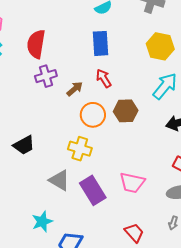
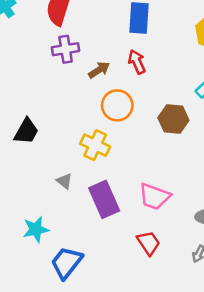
brown hexagon: (126, 111) -> (173, 119), moved
black trapezoid: (24, 145) -> (26, 131), turned -40
gray triangle: (59, 180) -> (64, 181), size x0.6
red trapezoid: (134, 233) -> (148, 243), moved

